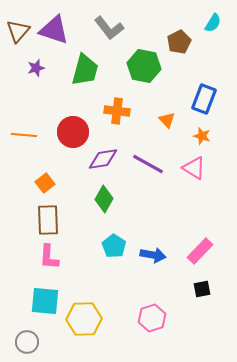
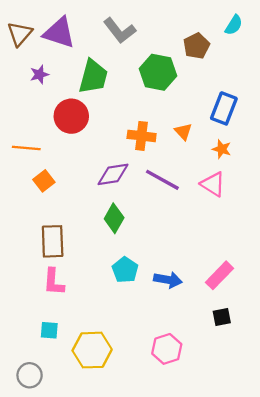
orange cross: (117, 111) -> (142, 136), moved
red circle: (73, 132) -> (71, 116), moved
orange square: (45, 183) -> (44, 181), moved
cyan square: (45, 301) -> (49, 330), size x0.6

